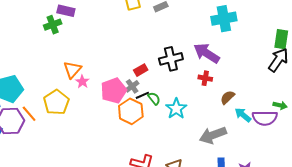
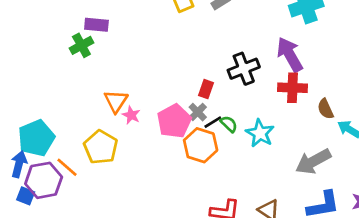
purple arrow: (207, 53) -> (290, 55), turned 36
red rectangle: (141, 70) -> (206, 89), turned -32
red cross: (205, 78) -> (293, 88), size x1.5
brown semicircle: (228, 97) -> (325, 109), turned -63

